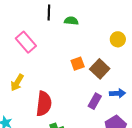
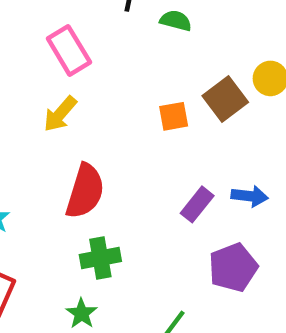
brown square: (100, 69) -> (225, 99), moved
yellow arrow: (17, 83) -> (60, 114), moved

